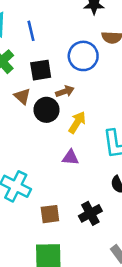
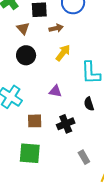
black circle: (47, 110) -> (26, 55), moved
purple triangle: (70, 157) -> (55, 91), moved

